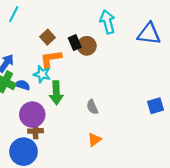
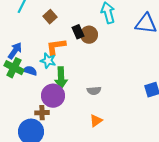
brown square: (48, 37) -> (50, 17), moved
gray semicircle: (92, 107) -> (94, 91), turned -72
purple circle: (32, 115) -> (53, 96), moved

